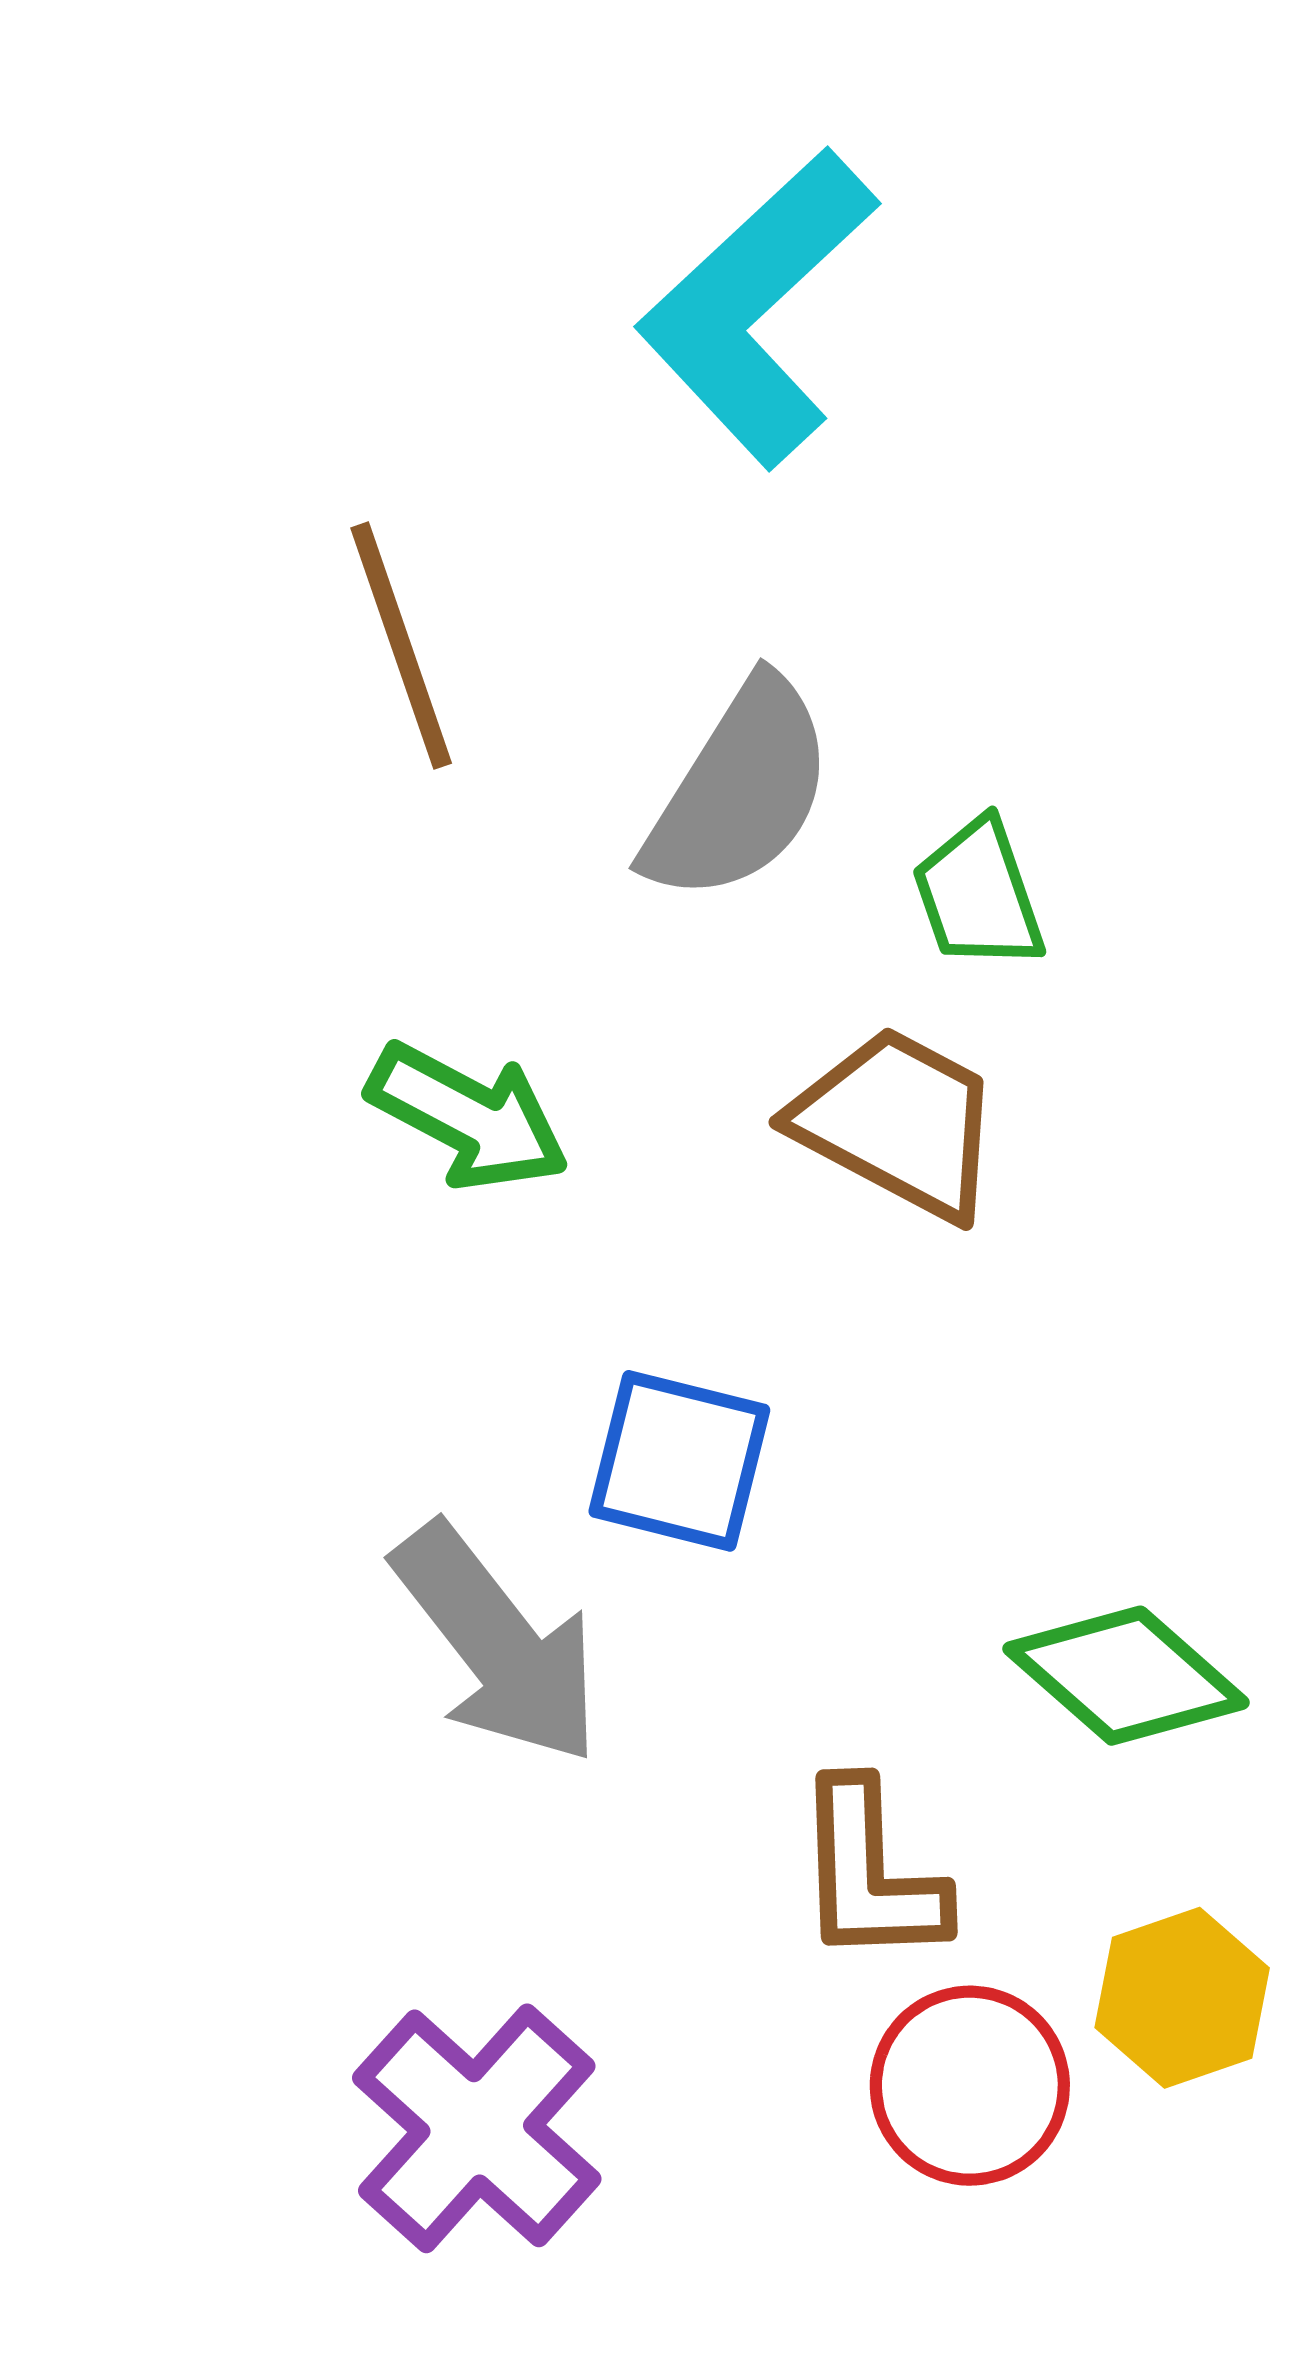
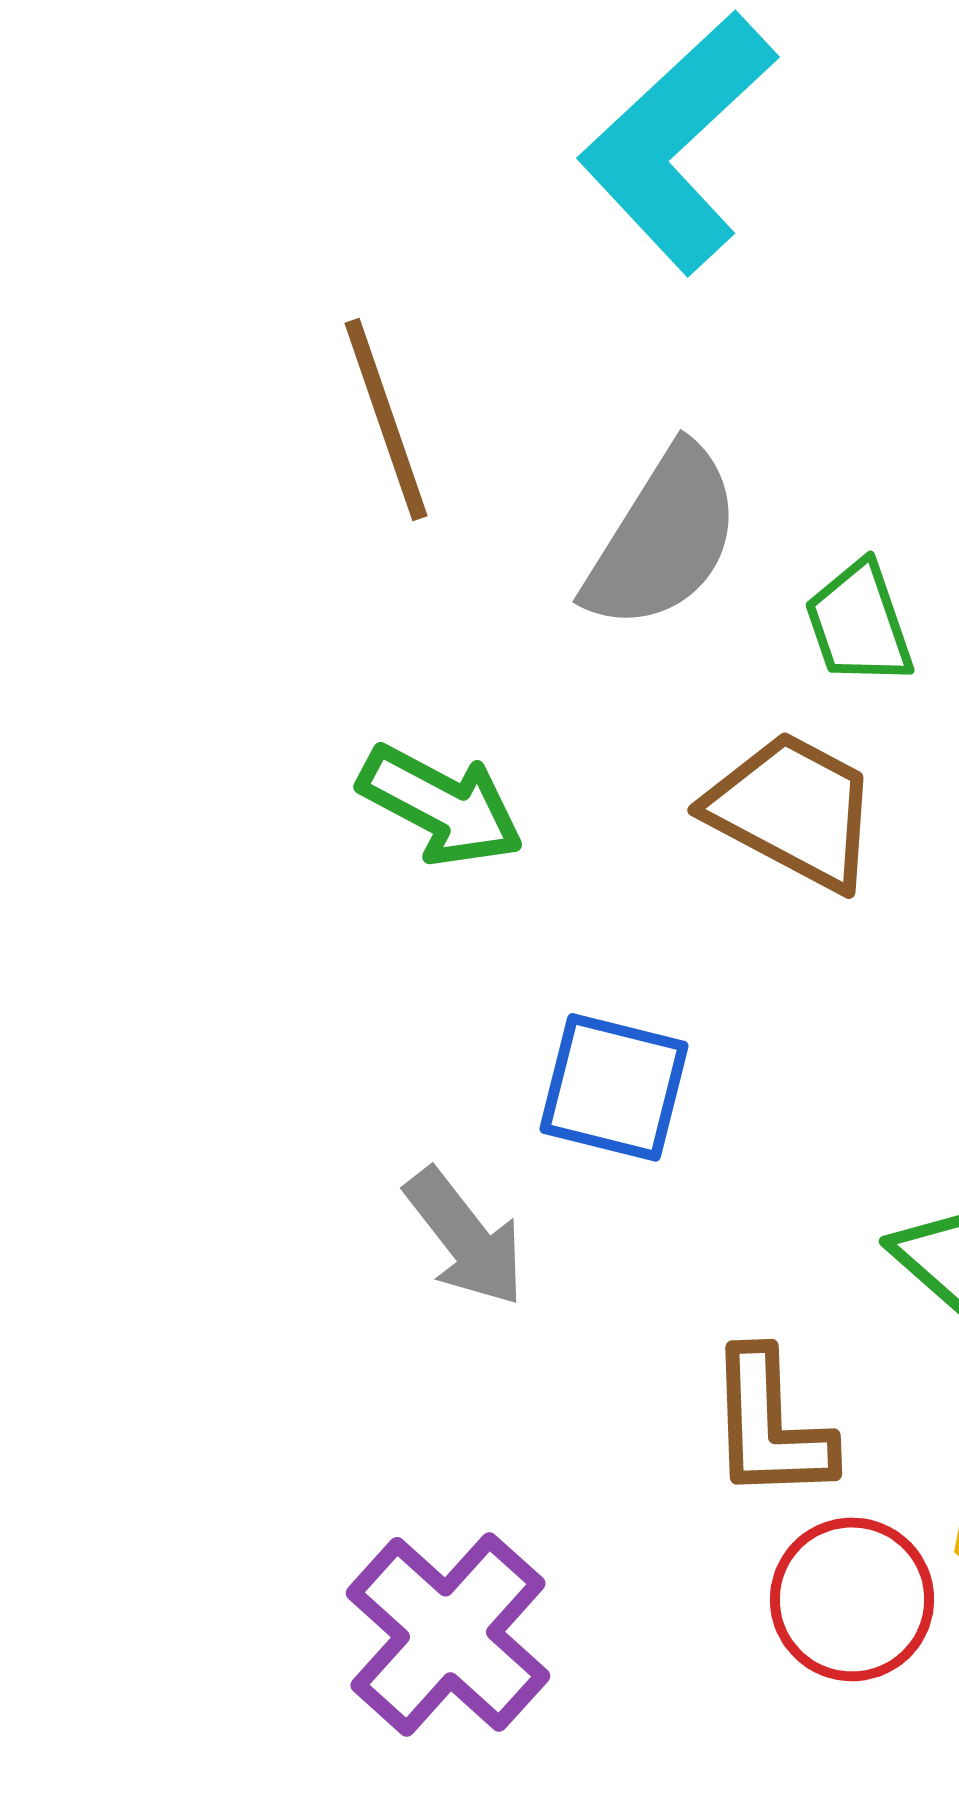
gray arrow: (498, 1644) -> (465, 1237), size x0.7

